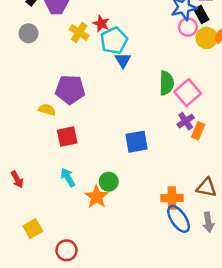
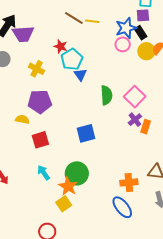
pink circle: (188, 27) -> (123, 44), moved
yellow cross: (79, 32) -> (37, 69), moved
green semicircle: (167, 83) -> (106, 95), moved
blue square: (137, 142) -> (86, 133), moved
green circle: (109, 182) -> (77, 173), size x1.5
blue ellipse: (179, 219) -> (122, 207), moved
yellow square: (33, 229) -> (64, 204), moved

